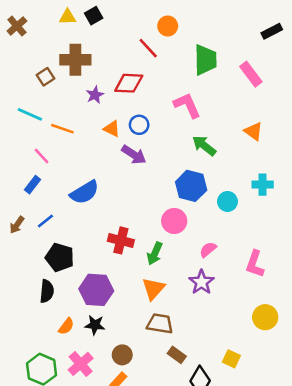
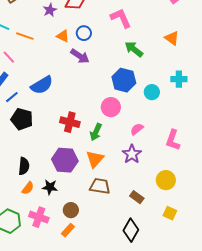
blue line: (45, 221) -> (12, 97), moved
black pentagon: (60, 257) -> (22, 119), moved
purple hexagon: (96, 290) -> (65, 160), moved
black semicircle: (47, 291) -> (24, 166), moved
yellow circle: (265, 317) -> (166, 180), moved
brown rectangle: (177, 355) -> (137, 197), moved
yellow square: (231, 359) -> (170, 213), moved
pink cross: (81, 364) -> (39, 217), turned -30

